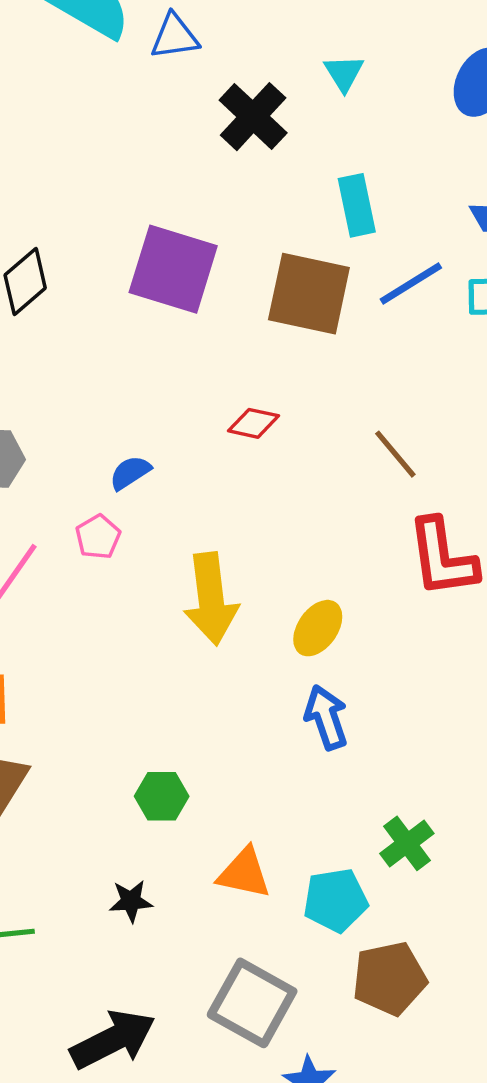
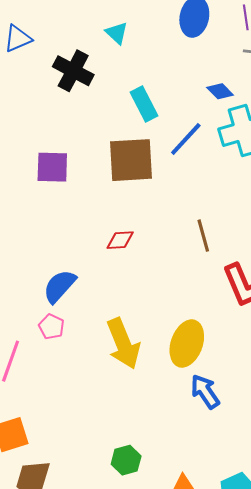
purple square: (173, 269) -> (52, 167), size x0.7
brown line: (395, 454) -> (203, 236), turned 40
blue semicircle: (130, 473) -> (59, 286), size x1.5
yellow ellipse: (318, 628) -> (187, 344), size x1.4

